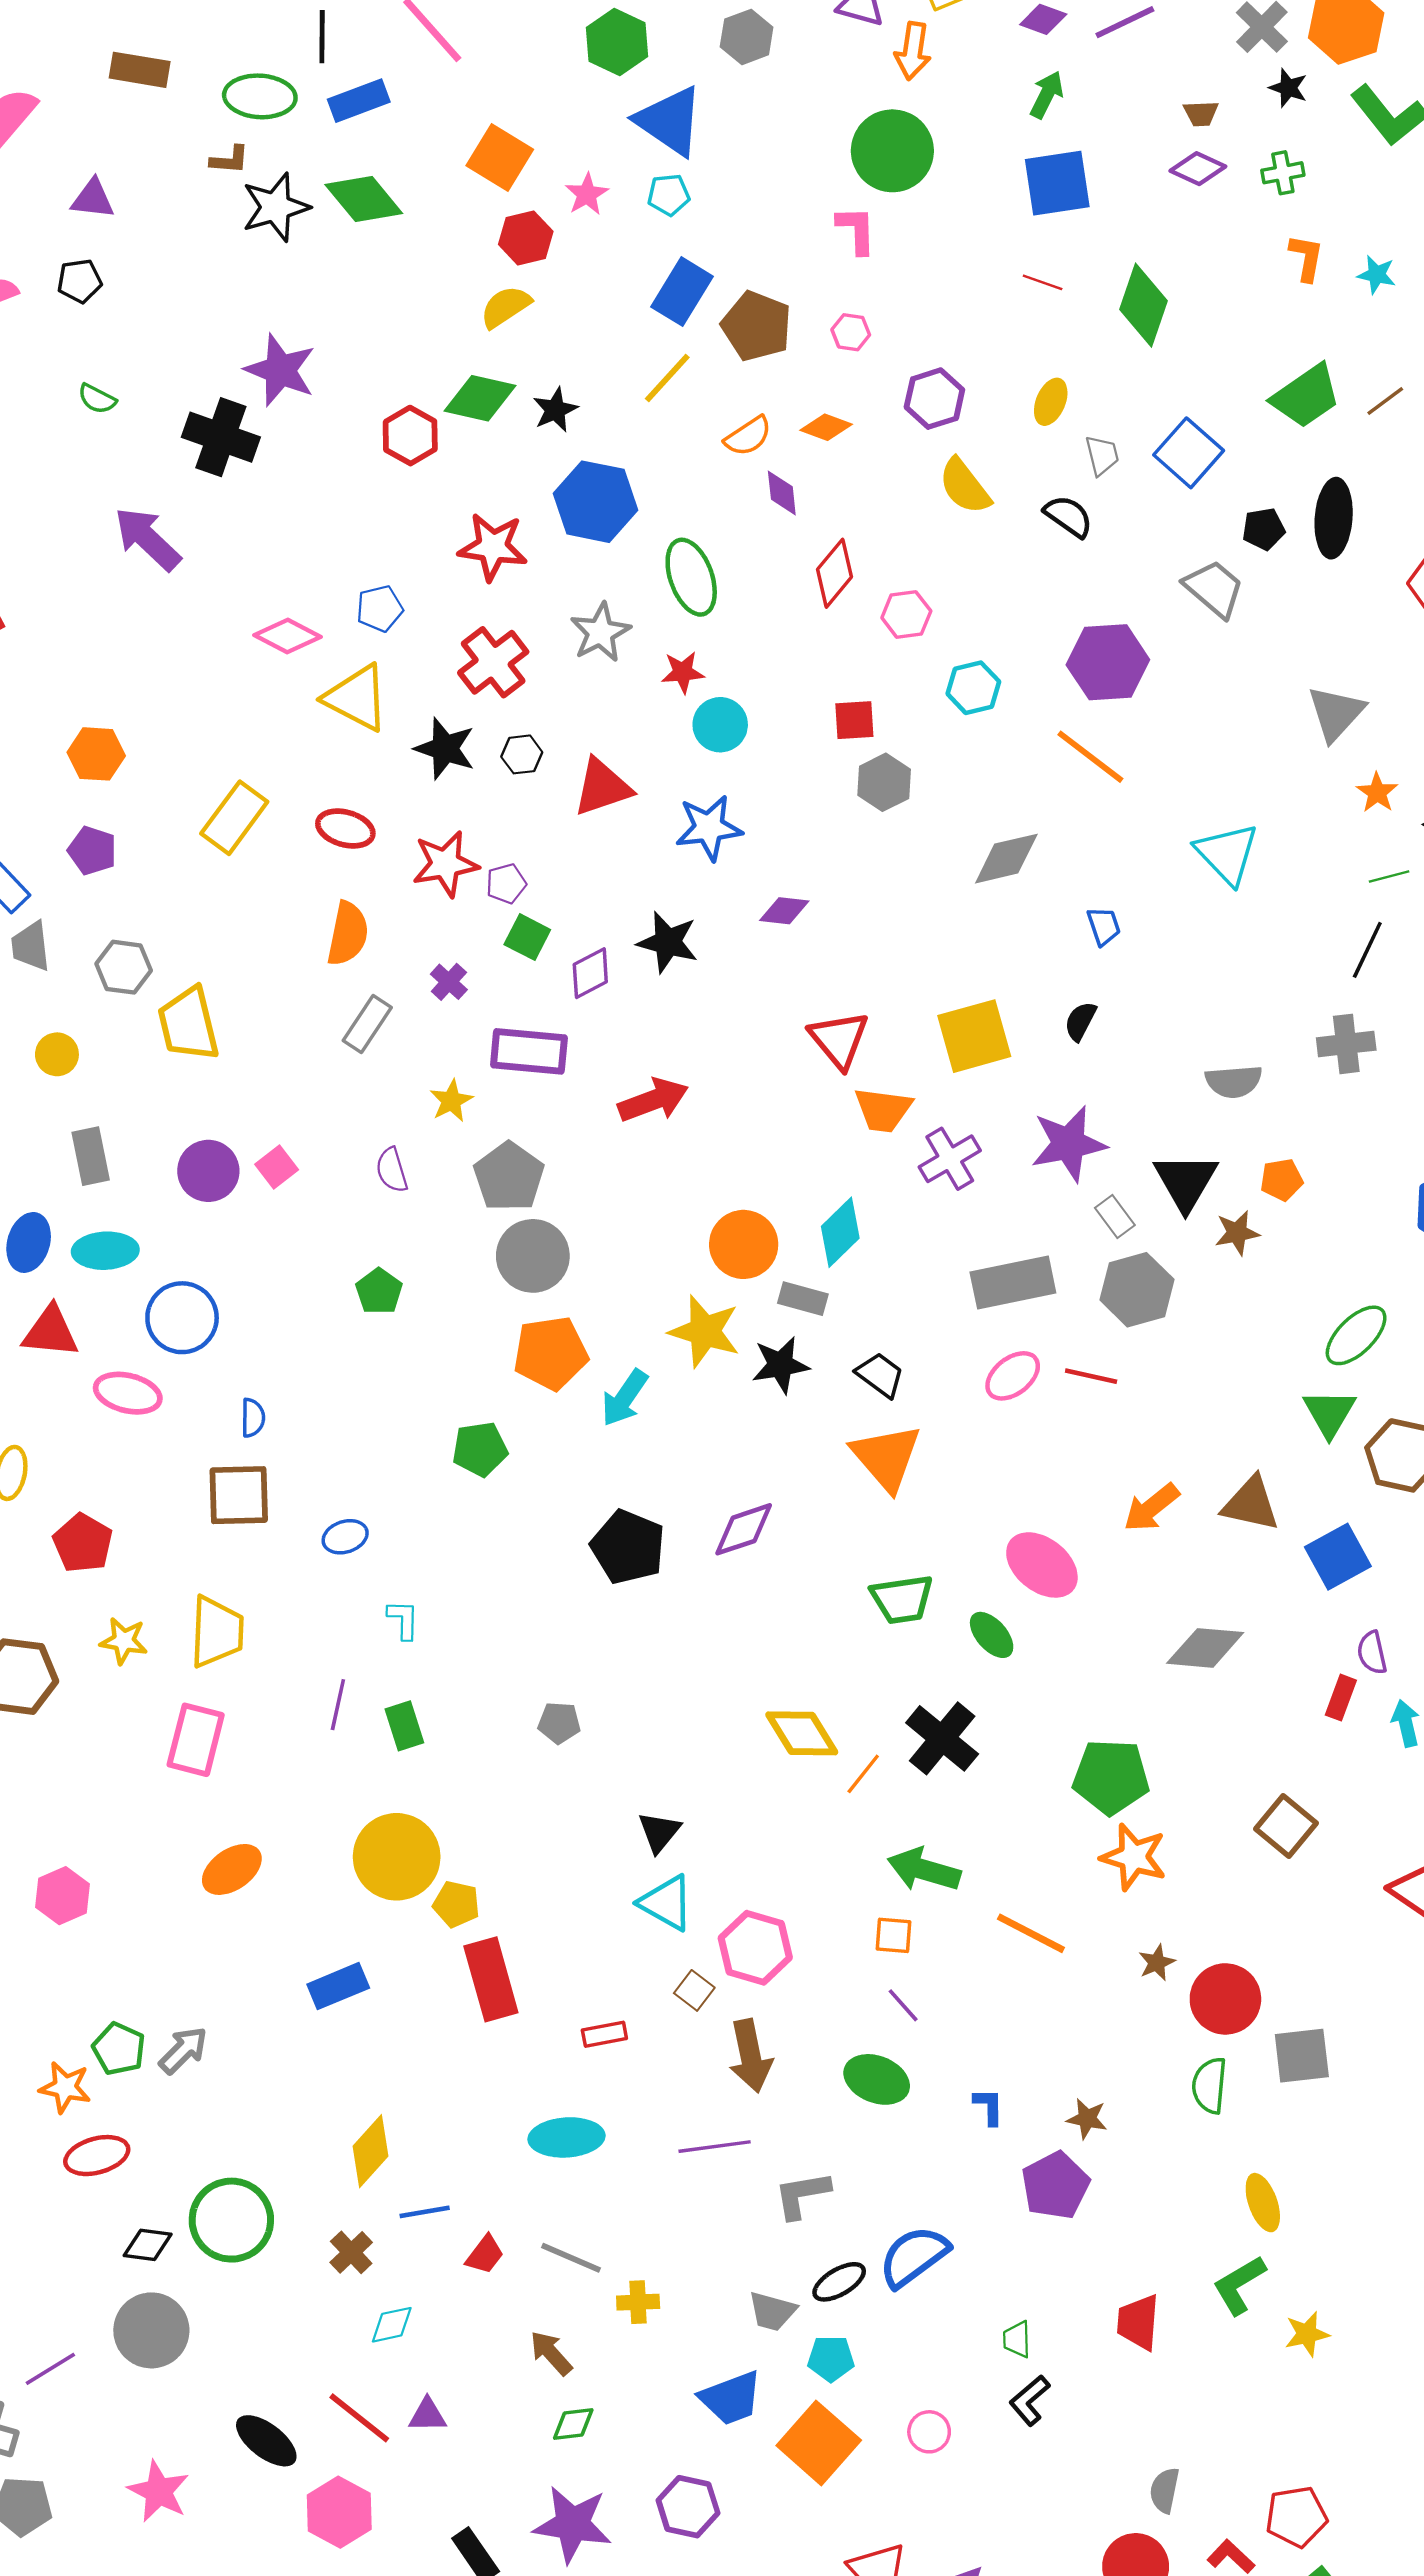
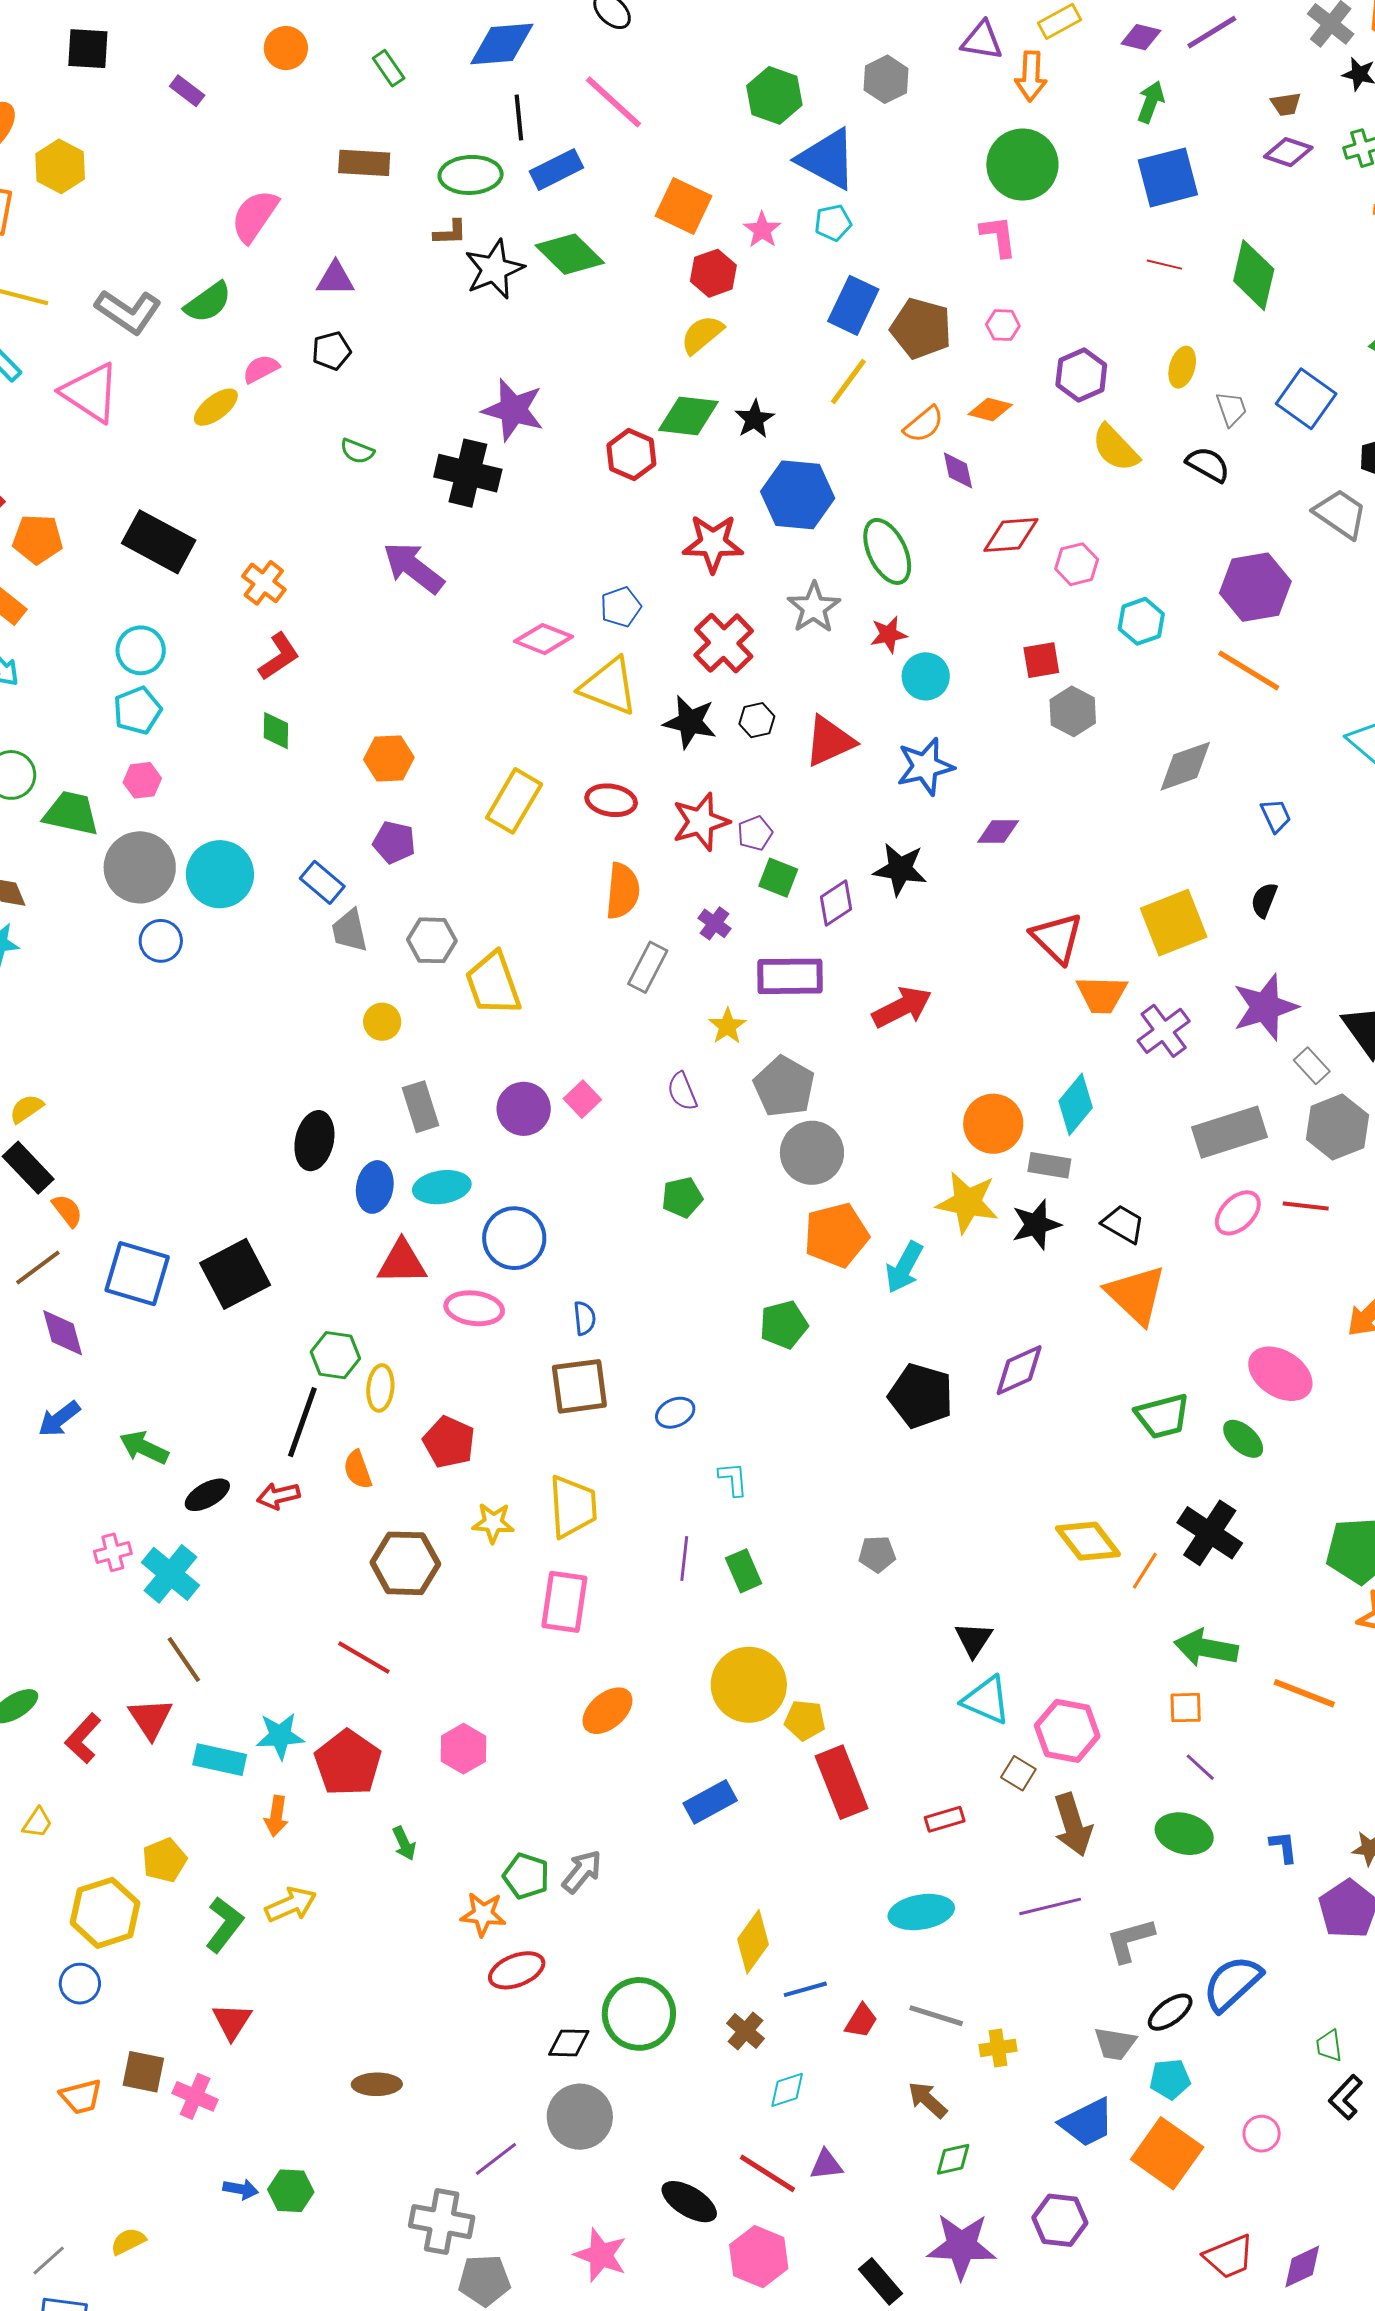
red diamond: (835, 573) -> (1011, 535), turned 52
green pentagon: (379, 1291) -> (682, 1197), turned 30

